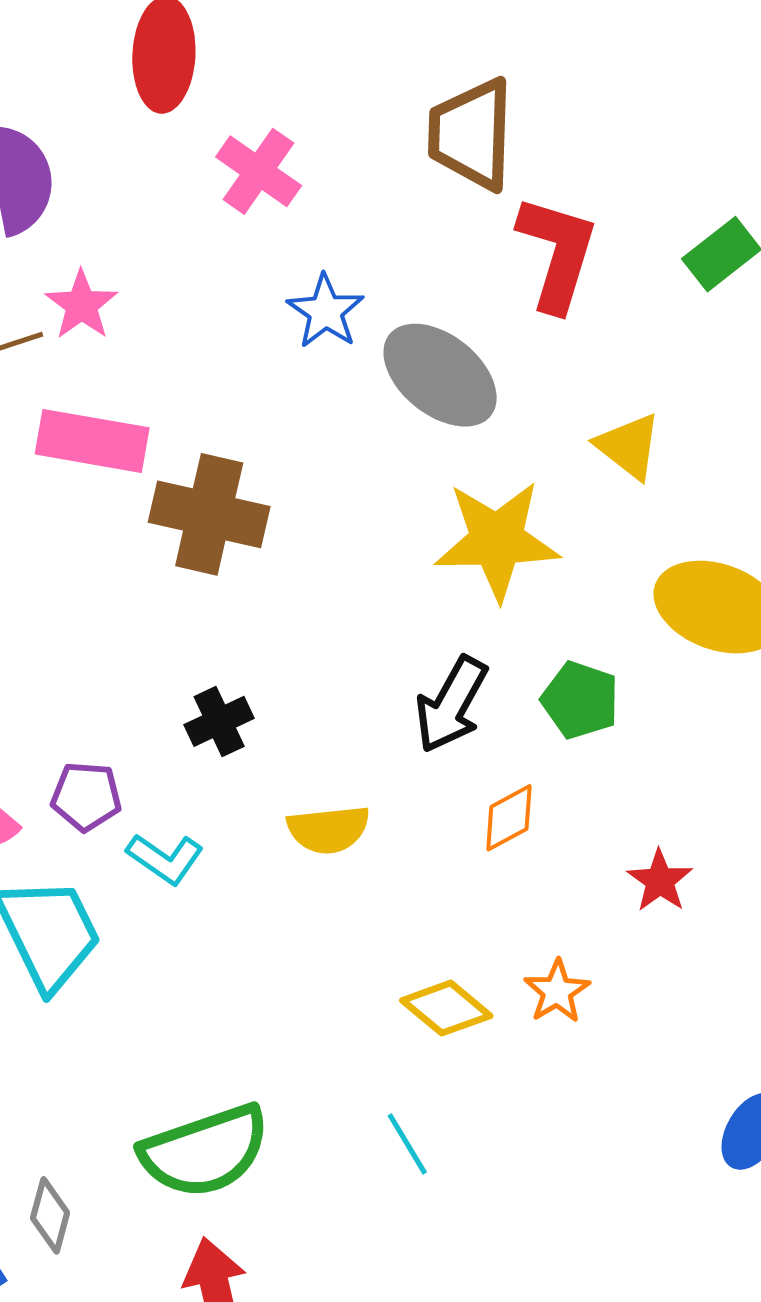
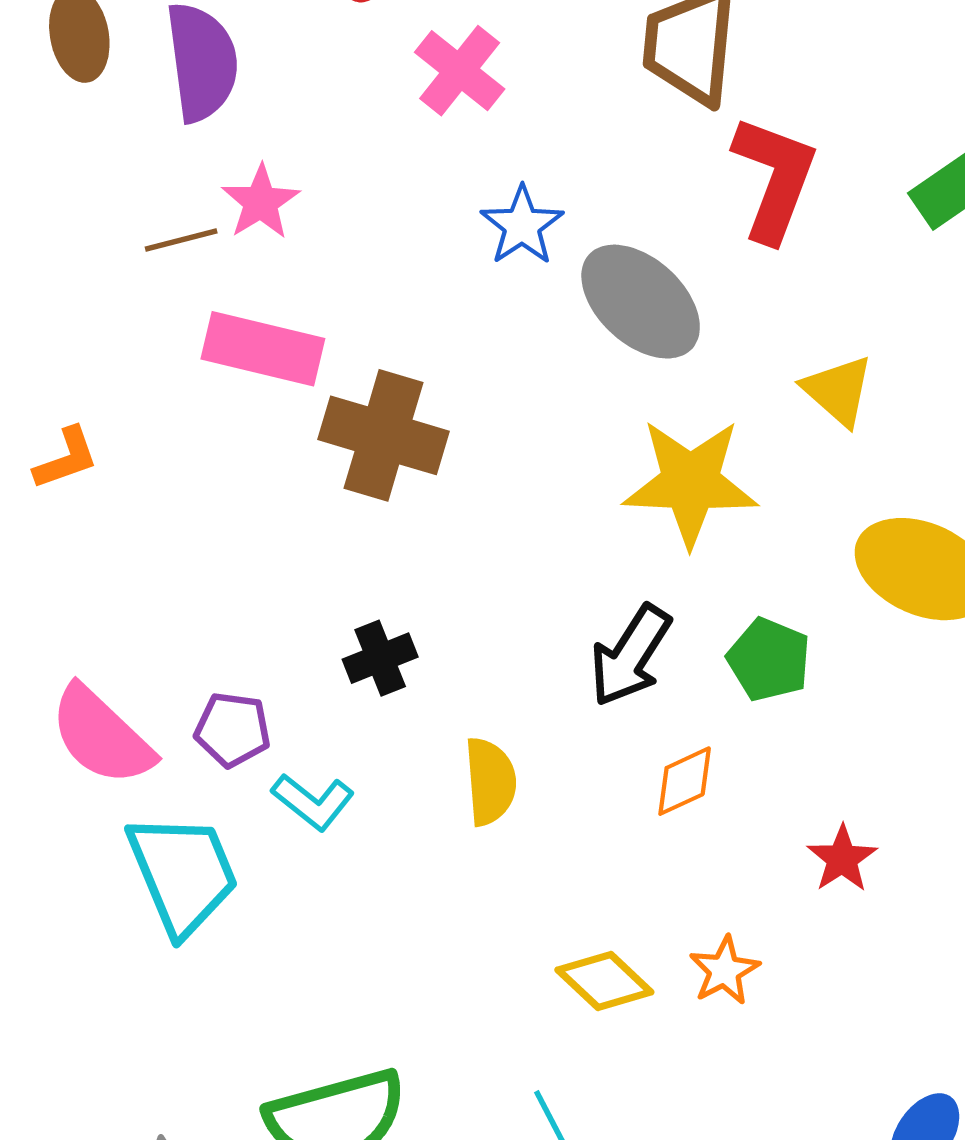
yellow semicircle: (329, 829) -> (490, 781), turned -92

